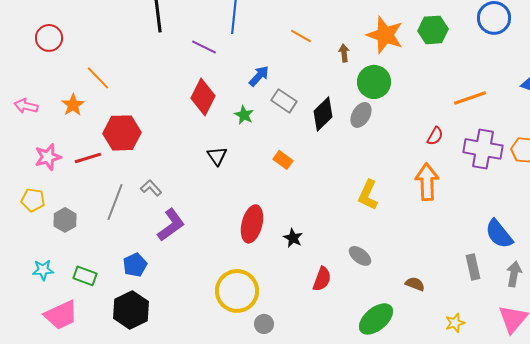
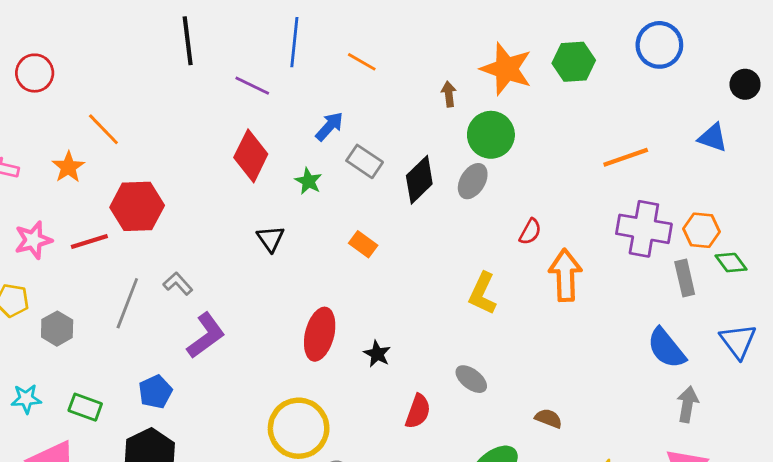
orange line: (301, 36) -> (362, 62), moved
red semicircle: (435, 136) -> (530, 232), moved
gray rectangle: (473, 267) -> (685, 278), moved

